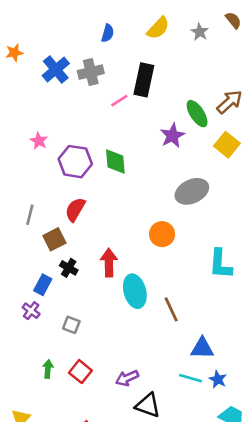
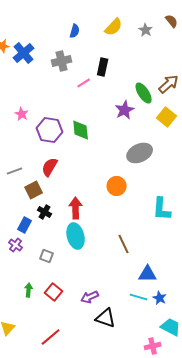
blue cross: (56, 69) -> (24, 53), moved
black rectangle: (144, 80) -> (103, 67), size x0.7
gray line: (30, 215) -> (15, 171), turned 56
cyan ellipse: (135, 291) -> (76, 236), moved

